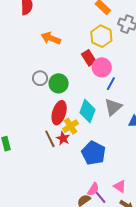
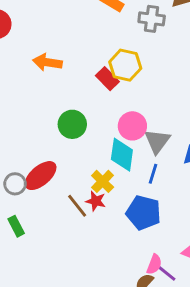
yellow hexagon: (101, 36) -> (125, 65), moved
pink circle: (102, 67) -> (132, 126), moved
gray circle: (40, 78) -> (15, 184), moved
blue line: (111, 84) -> (153, 174), moved
red ellipse: (59, 113) -> (41, 176), moved, turned 45

